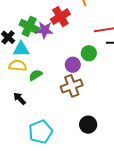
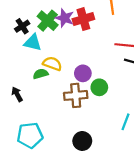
purple star: (45, 30) -> (65, 18), moved
green circle: (89, 53) -> (99, 87), moved
yellow semicircle: (18, 66) -> (52, 64), moved

